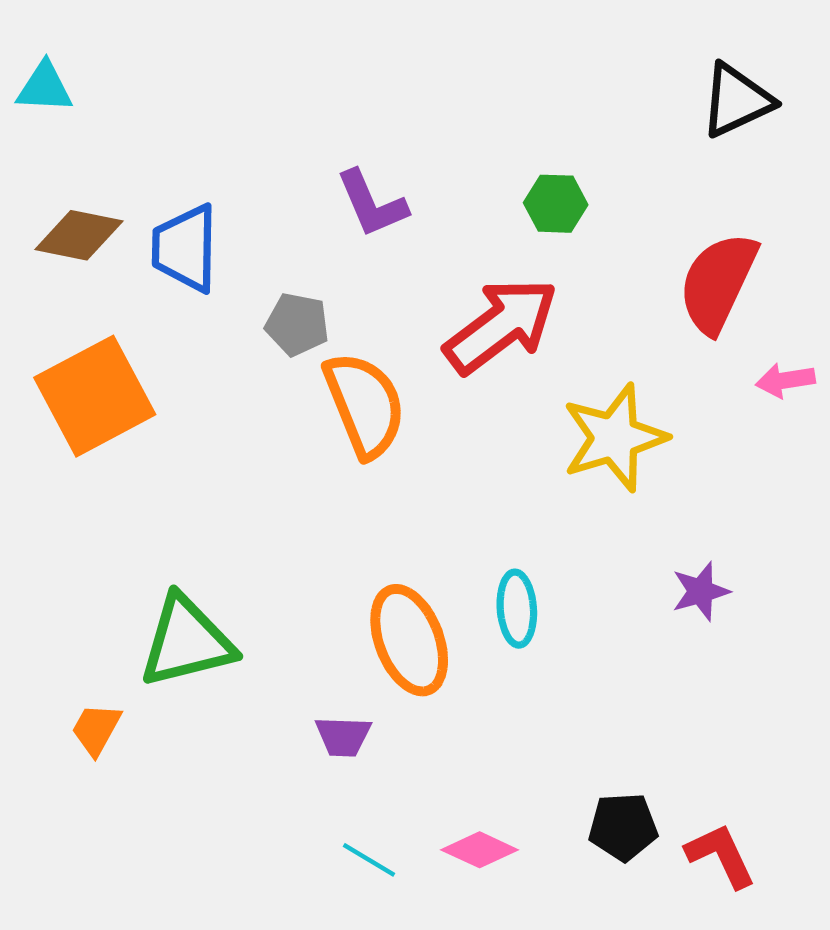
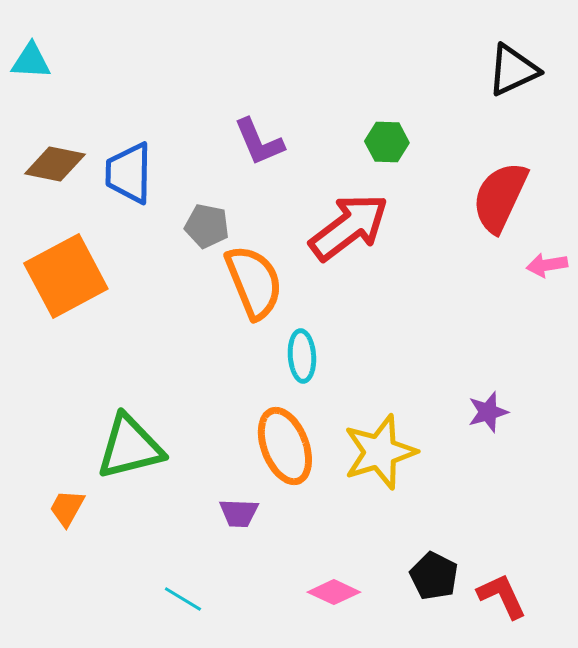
yellow star: (614, 438) -> (380, 452), moved
cyan ellipse: (517, 609) -> (302, 356), moved
black pentagon: (623, 827) -> (434, 576), turned 30
cyan line: (369, 860) -> (183, 599), moved

